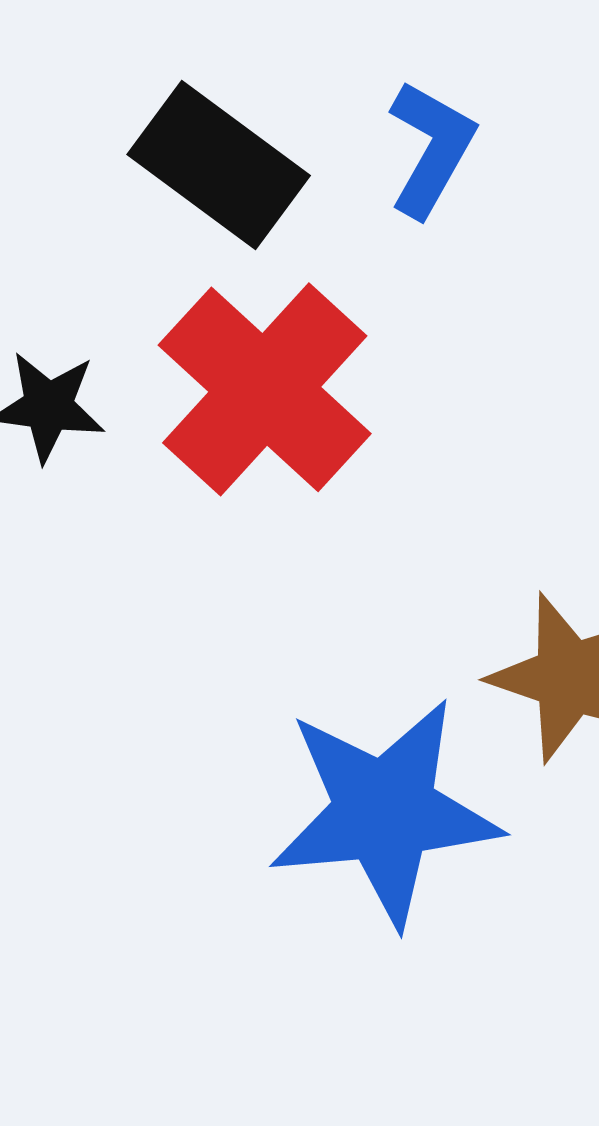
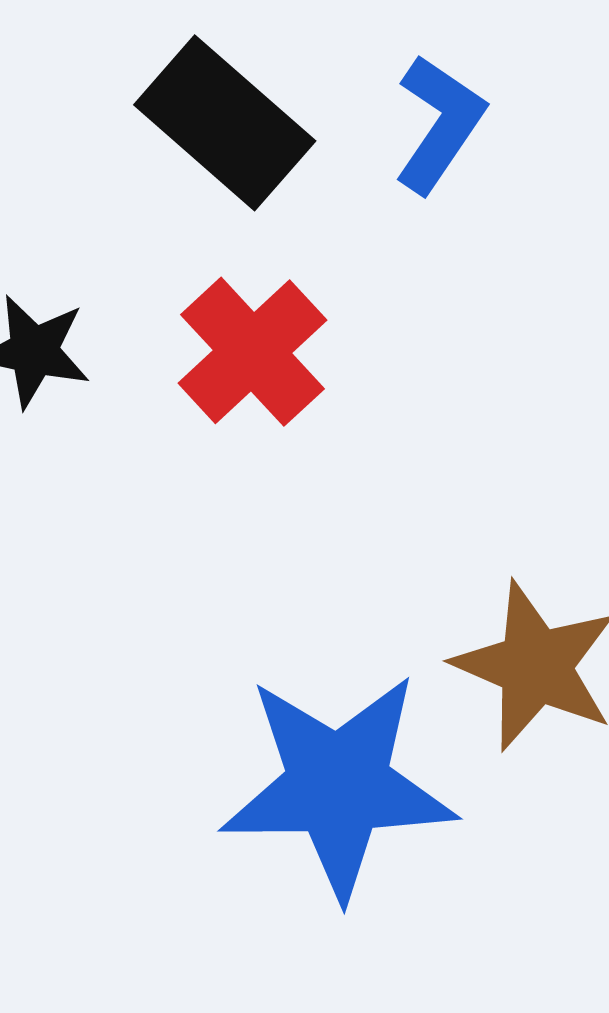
red cross: (265, 389) -> (252, 352), size x0.7

